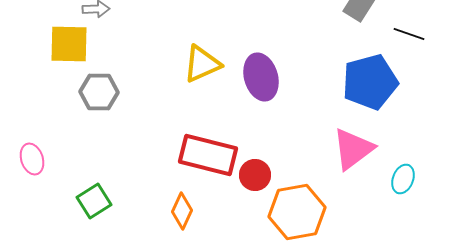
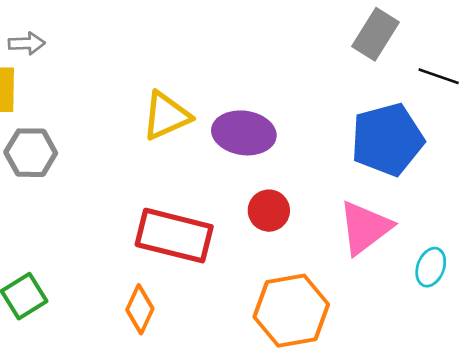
purple ellipse: (261, 77) -> (244, 133), turned -66
red circle: (255, 175) -> (269, 211), moved

